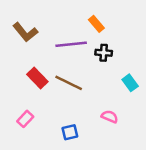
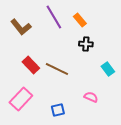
purple line: (71, 44) -> (54, 17), moved, turned 65
pink rectangle: (25, 119) -> (21, 99), size x1.6

